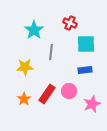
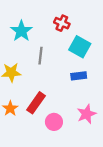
cyan square: (86, 44) -> (80, 47), turned 30
pink circle: (69, 91) -> (54, 122), moved

